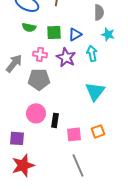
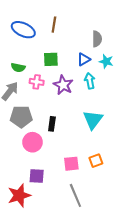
green semicircle: (29, 27) -> (18, 68), moved
blue triangle: (75, 34) -> (84, 59), moved
gray pentagon: (39, 79) -> (21, 117), moved
black rectangle: (55, 120) -> (52, 124), moved
purple square: (17, 138) -> (37, 176), moved

